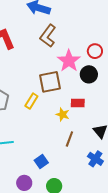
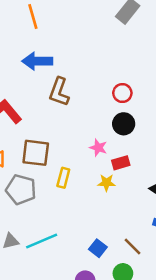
pink star: (69, 61) -> (98, 148), moved, size x0.6
brown square: (50, 82) -> (36, 153), moved, turned 35
brown line: (69, 139) -> (132, 246), moved, turned -49

